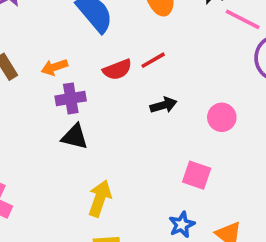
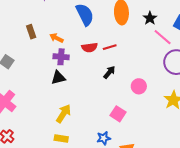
orange arrow: (54, 67) -> (56, 38), turned 32
black arrow: (163, 105) -> (109, 72), turned -48
black triangle: (75, 137) -> (58, 78), turned -42

